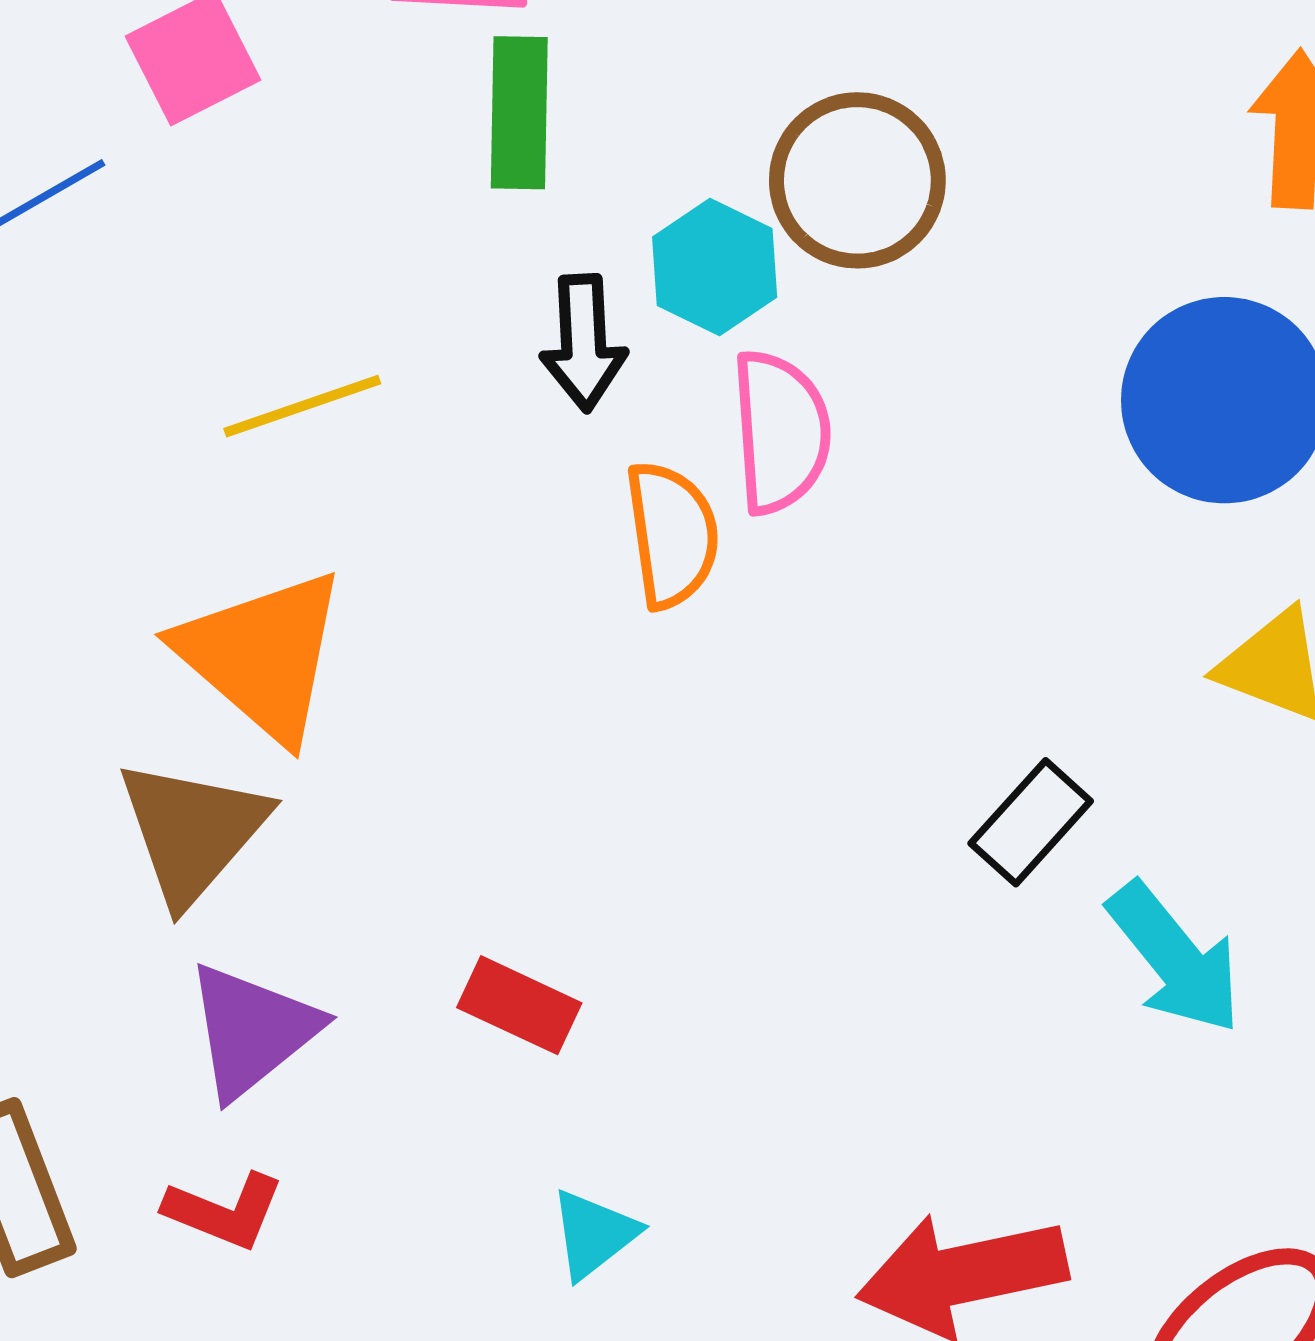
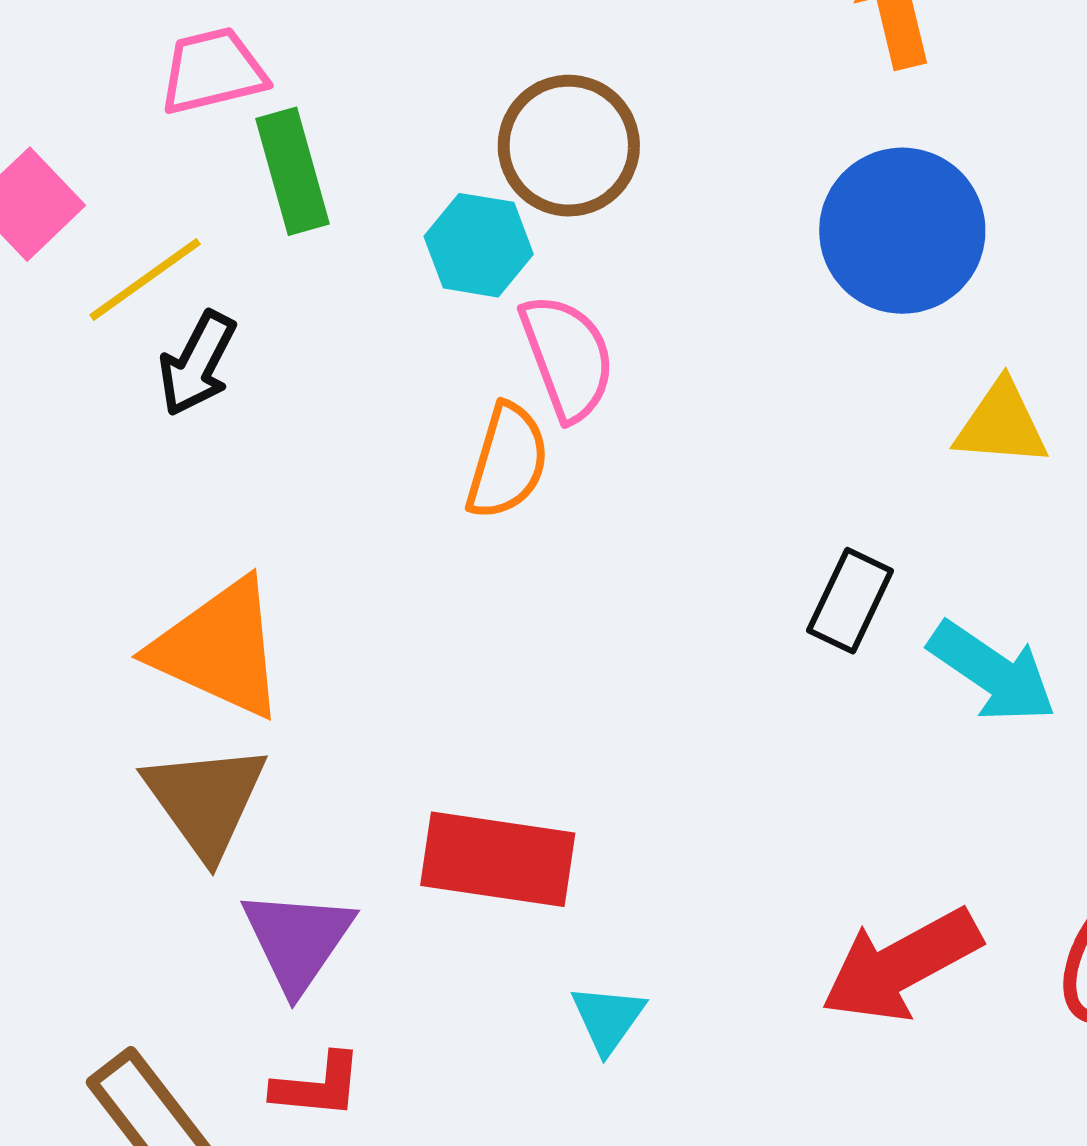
black arrow: (584, 343) -> (197, 364), moved, turned 47
yellow line: (302, 406) -> (145, 279), moved
orange semicircle: (672, 535) -> (507, 461), turned 41
red rectangle: (519, 1005) -> (498, 859), size x1.6

